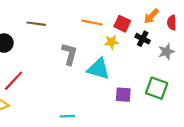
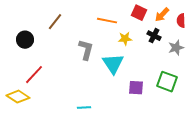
brown line: (36, 24) -> (55, 22), turned -60
red square: (122, 24) -> (139, 13), moved
cyan triangle: (99, 69) -> (113, 64), turned 40

